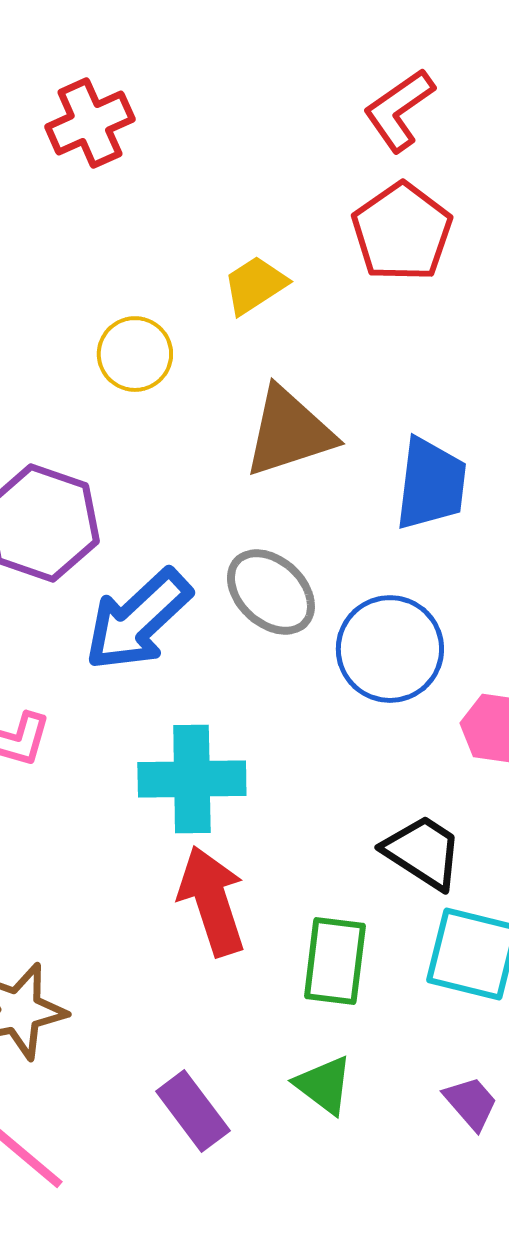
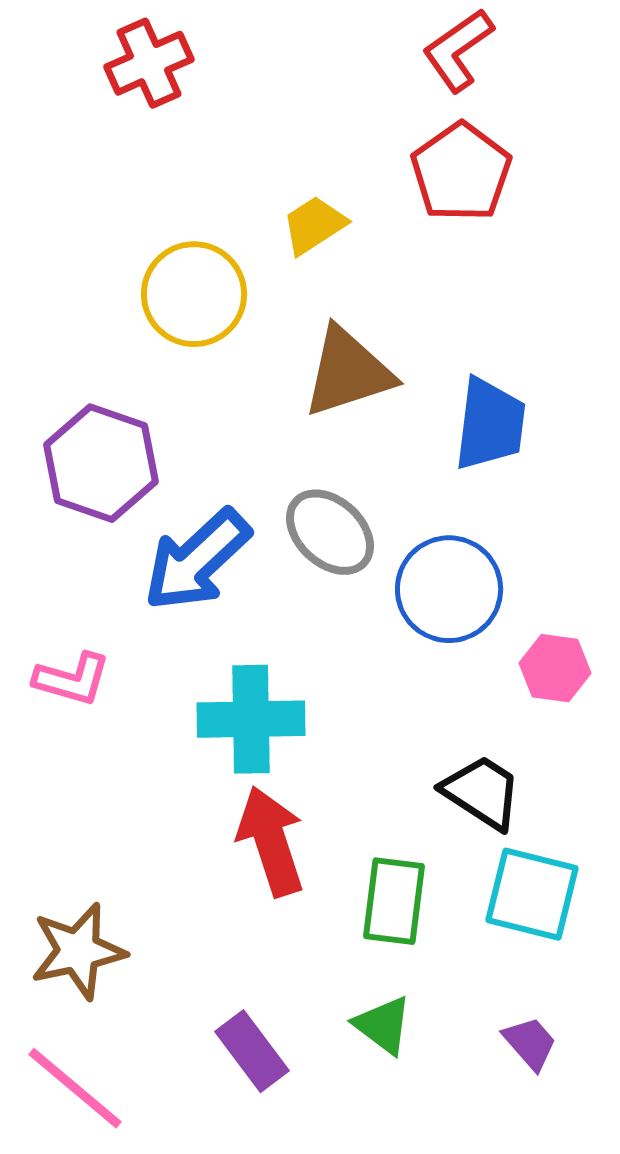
yellow circle: (135, 354) -> (194, 294), size x1.4

